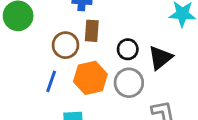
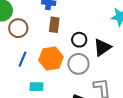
brown circle: (65, 45) -> (18, 28), moved

